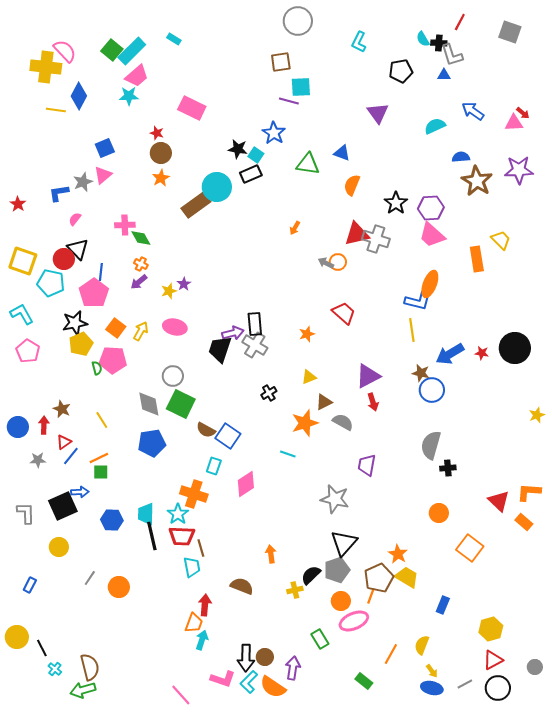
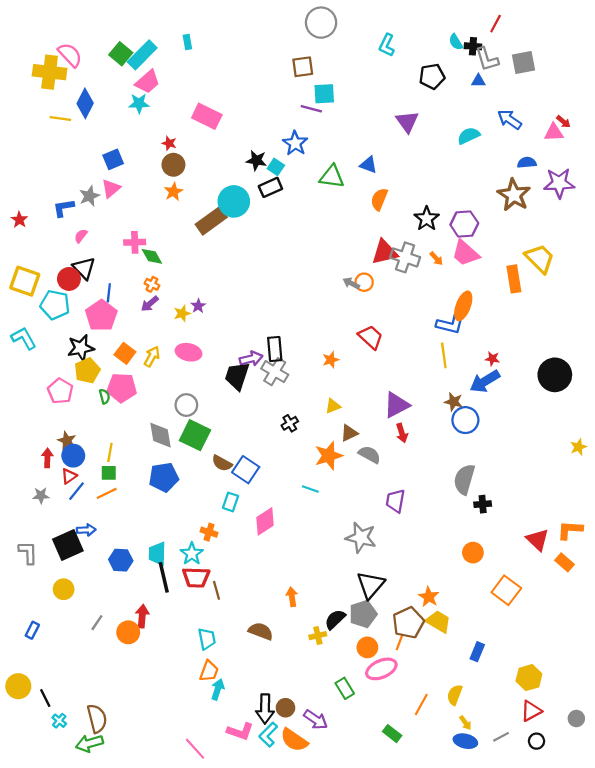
gray square: (510, 32) -> (524, 62), moved, turned -30
cyan rectangle: (174, 39) -> (187, 42), turned 48
blue semicircle: (461, 157) -> (527, 163), moved
orange arrow: (295, 228) -> (436, 258), moved, turned -72
yellow trapezoid: (501, 240) -> (540, 258), size x1.4
pink pentagon: (28, 351) -> (60, 391), moved
red star: (482, 353) -> (492, 359), moved
yellow line: (102, 420) -> (110, 452), turned 42
blue circle: (18, 427) -> (73, 456), moved
green square: (101, 472) -> (109, 473), moved
orange cross: (194, 494) -> (209, 532), size x0.6
cyan trapezoid: (192, 567) -> (207, 639), moved
red arrow: (205, 605) -> (142, 616), moved
purple arrow: (293, 668) -> (316, 720), turned 115
black circle: (498, 688) -> (536, 741), size x0.6

